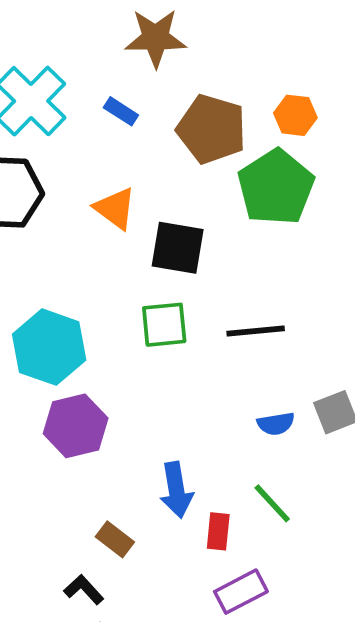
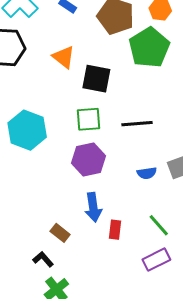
purple hexagon: (76, 426) -> (89, 159), moved
green line: (272, 503) -> (159, 225), moved
purple rectangle: (241, 592) -> (156, 260), moved

